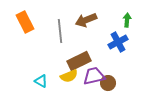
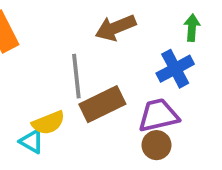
gray line: (60, 31) -> (76, 76), moved
yellow semicircle: (69, 76) -> (48, 123), moved
purple trapezoid: (94, 76) -> (158, 115), moved

